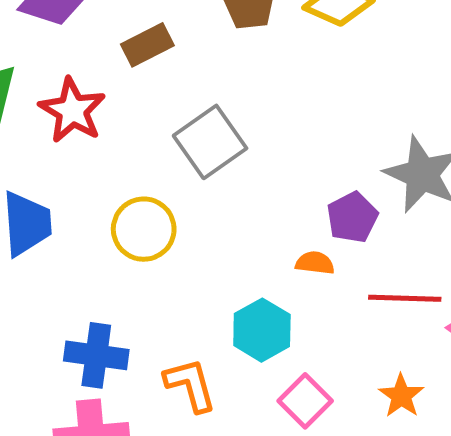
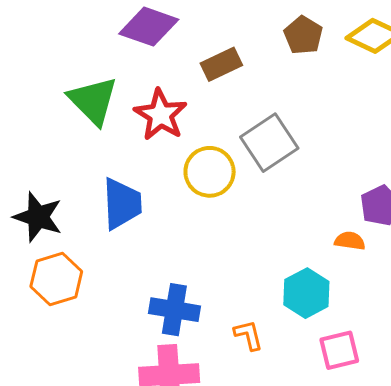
yellow circle: (144, 229) -> (210, 172), moved
orange L-shape: (190, 385) -> (248, 335), size x0.7
pink square: (305, 401) -> (339, 350), turned 30

